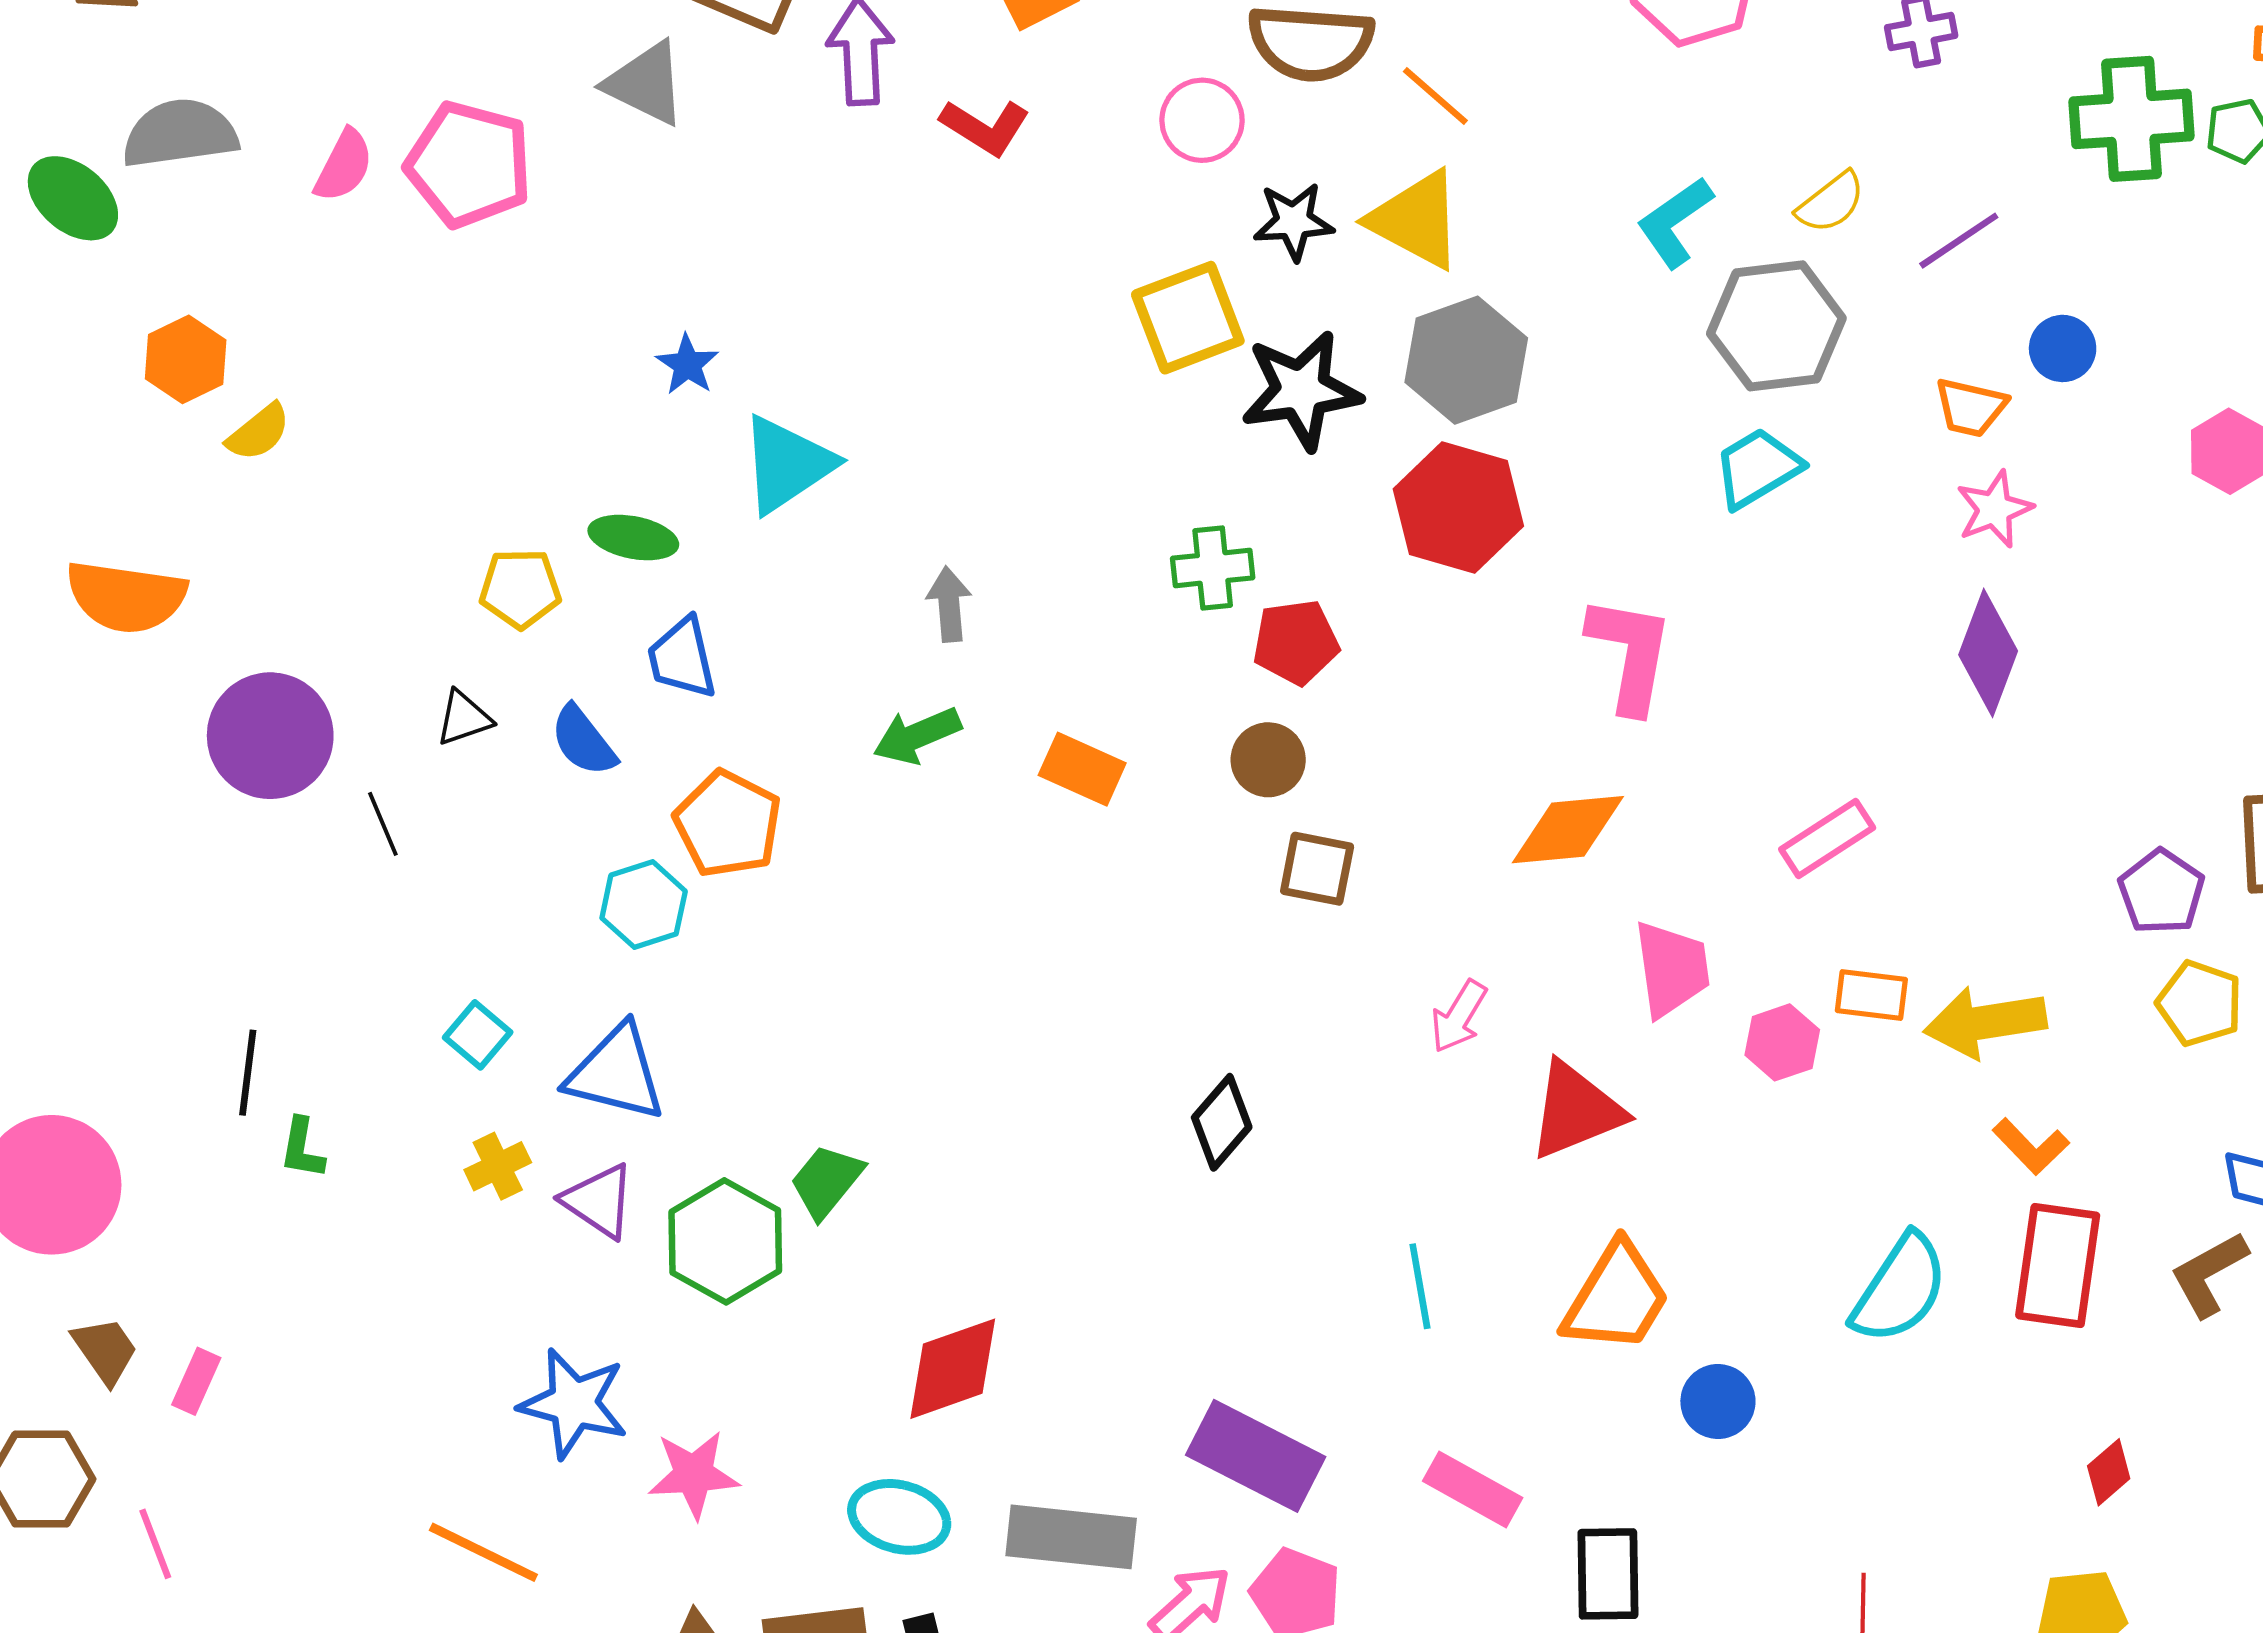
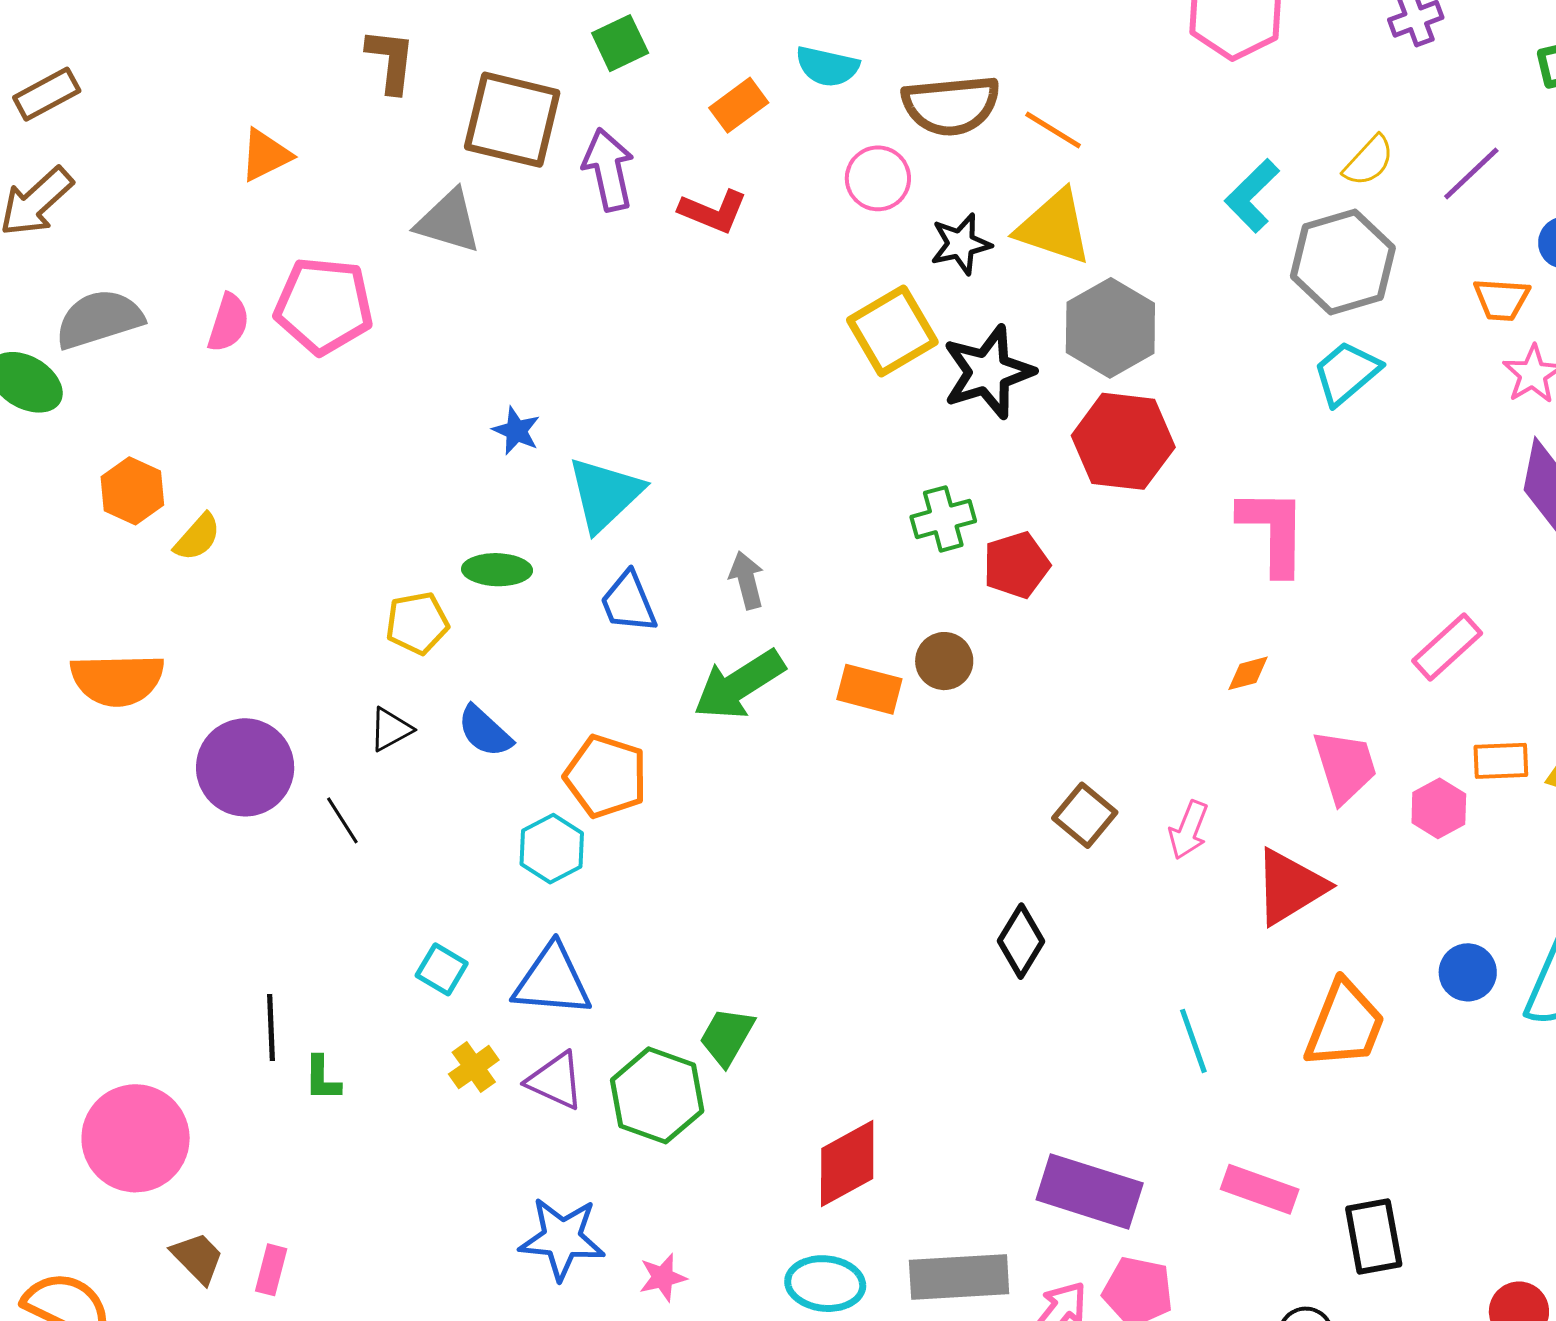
blue trapezoid: (682, 658) -> (628, 602), moved
green arrow: (917, 736) -> (739, 685), size x1.4
brown circle: (1268, 760) -> (944, 661), moved
orange diamond: (1568, 830) -> (1248, 673), size x0.5
brown square: (1317, 869) -> (1085, 815), moved, turned 38
blue circle: (1718, 1401) -> (1468, 972), moved
pink star: (694, 1474) -> (663, 1277), size x0.7

